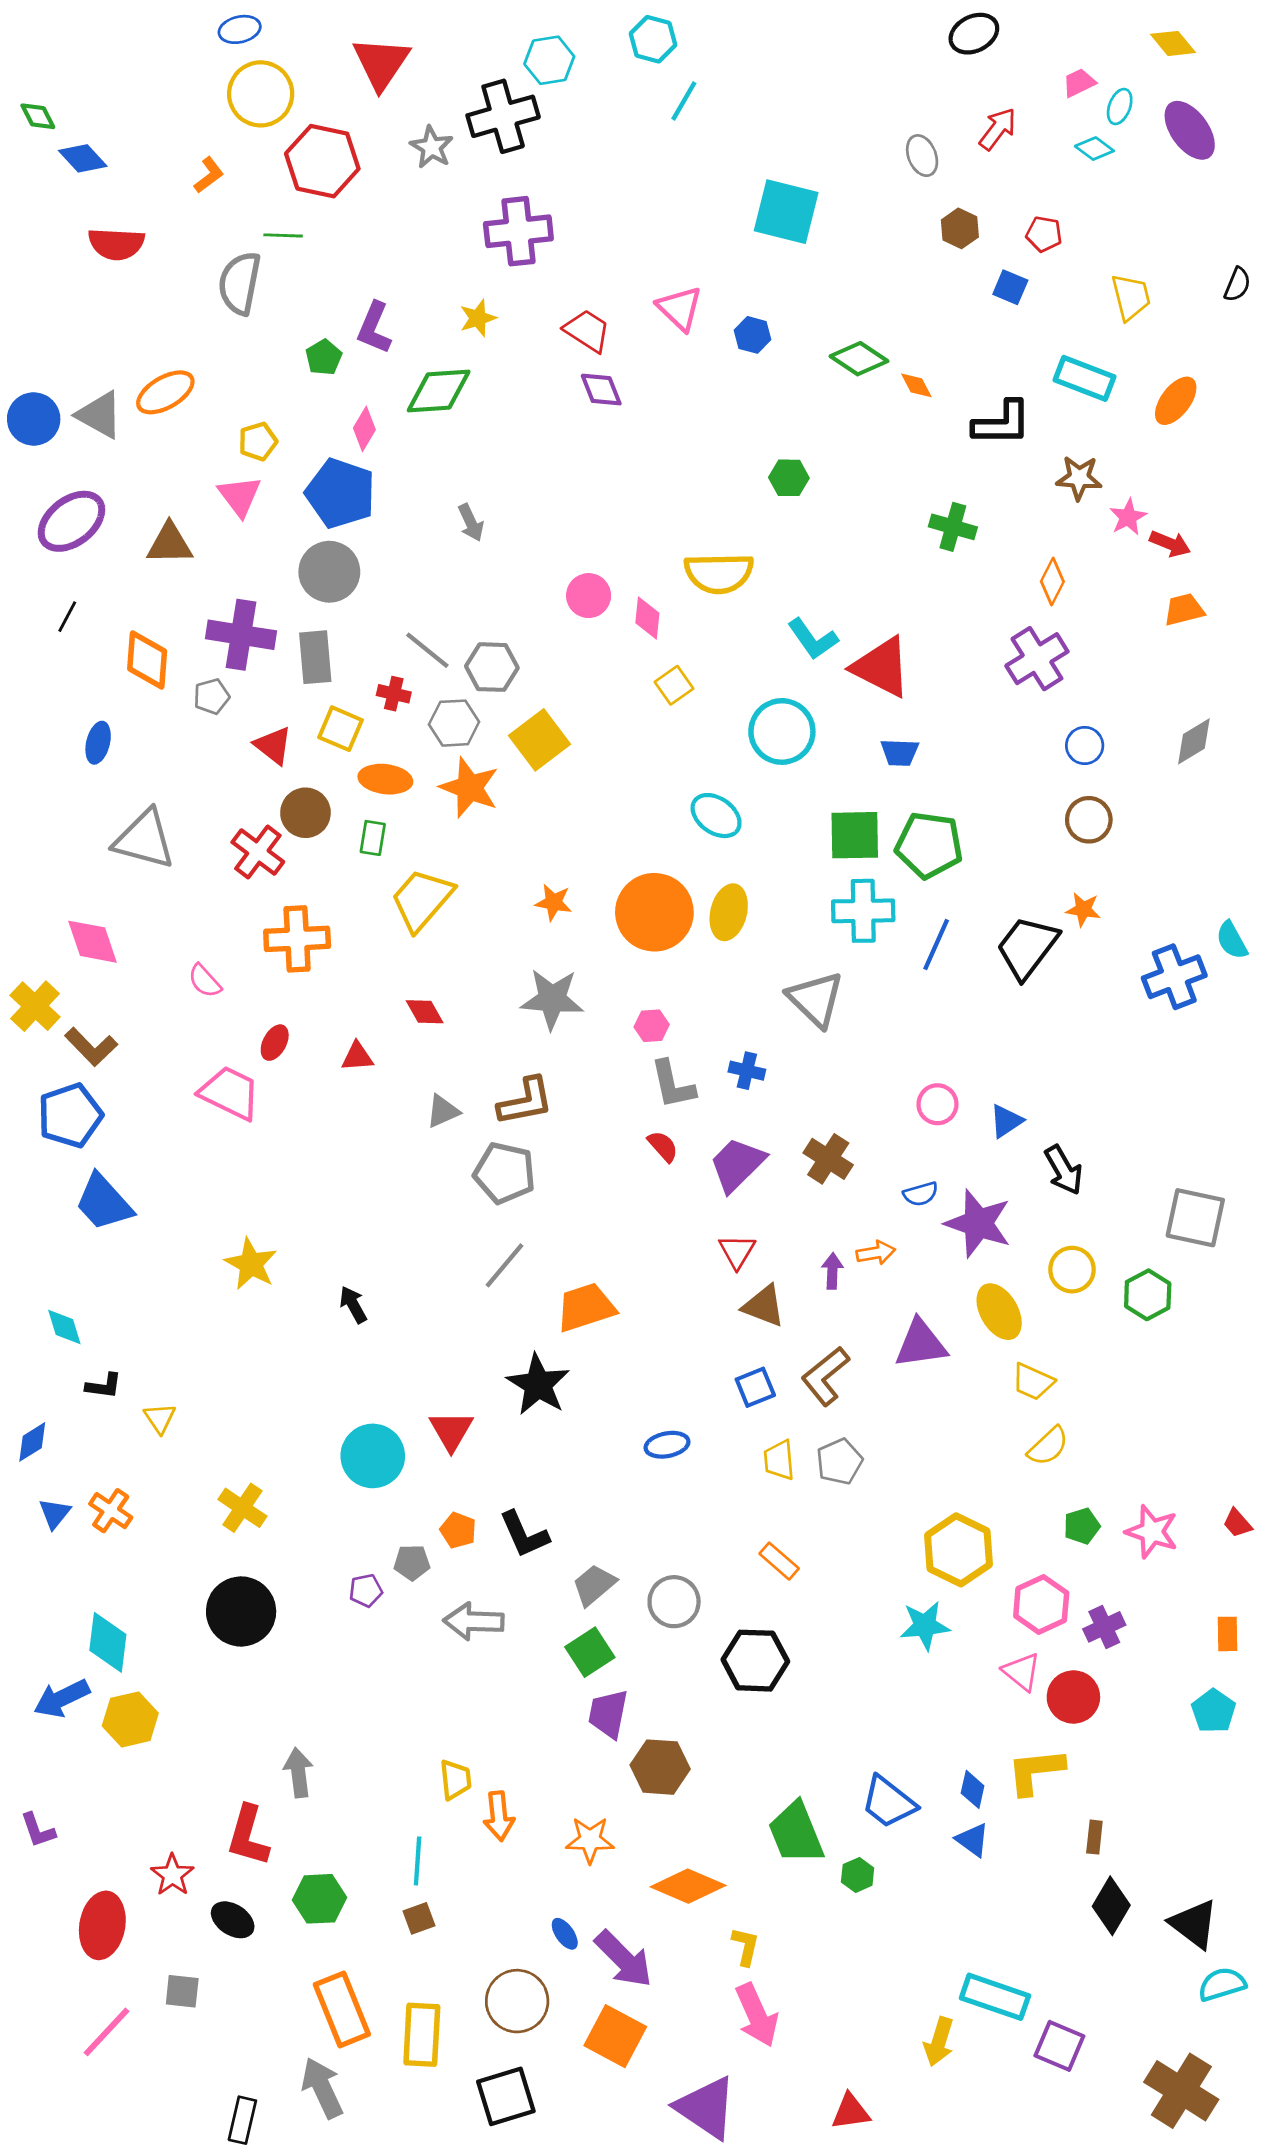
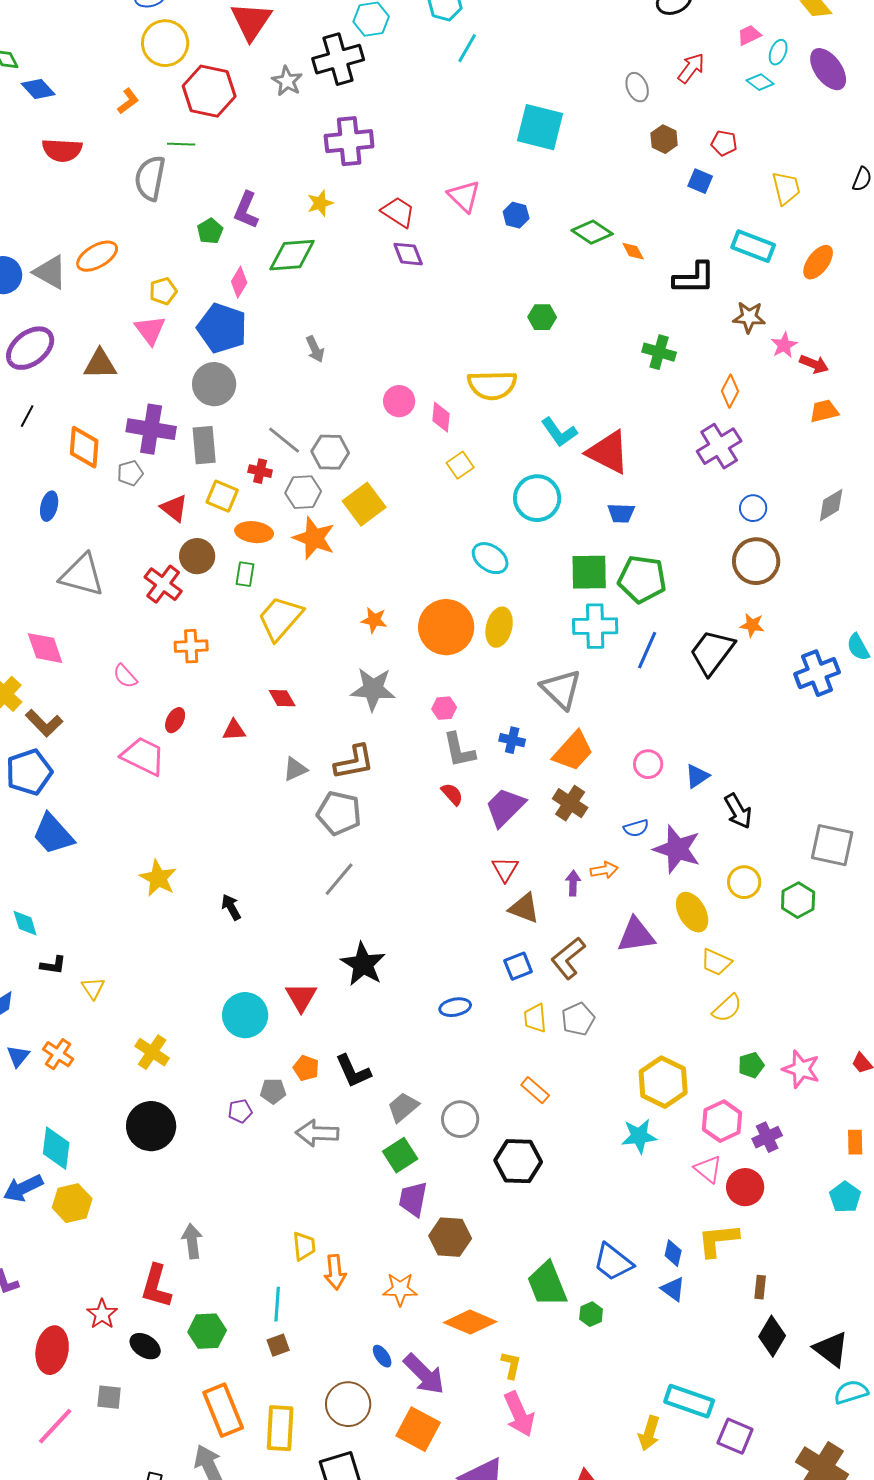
brown circle: (1089, 820) -> (756, 561), size x1.4
orange cross: (297, 939) -> (191, 646), size x0.7
orange trapezoid: (586, 1307) -> (573, 751), moved, turned 150

